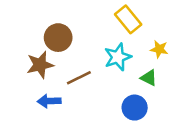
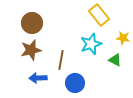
brown circle: (58, 38) -> (32, 23), moved
brown line: (79, 78) -> (61, 60), turned -54
blue circle: (135, 108) -> (75, 83), moved

